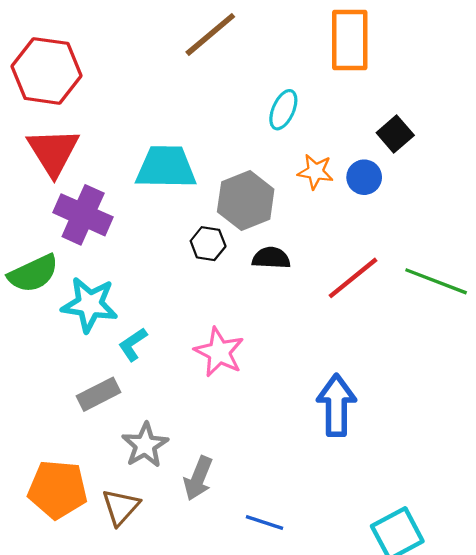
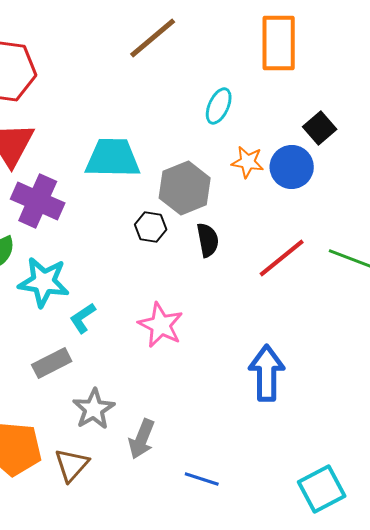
blue circle: (364, 177) -> (292, 167), size x1.4
black semicircle: (271, 258) -> (208, 240), turned 76

